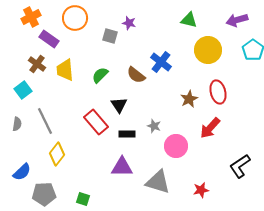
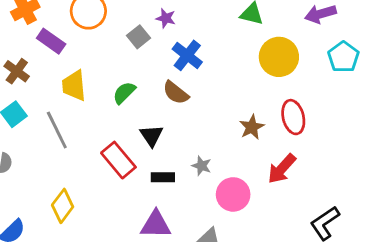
gray square: (110, 36) -> (139, 37), turned 35
blue cross: (161, 62) -> (187, 55), moved
brown cross: (37, 64) -> (17, 71), moved
gray line: (45, 121) -> (57, 130), moved

